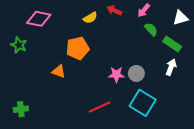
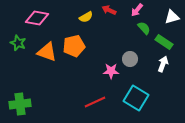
orange triangle: (59, 71) -> (47, 52), moved, size x1.5
gray circle: (136, 73) -> (130, 59), moved
green cross: (21, 109) -> (20, 104), size x1.5

